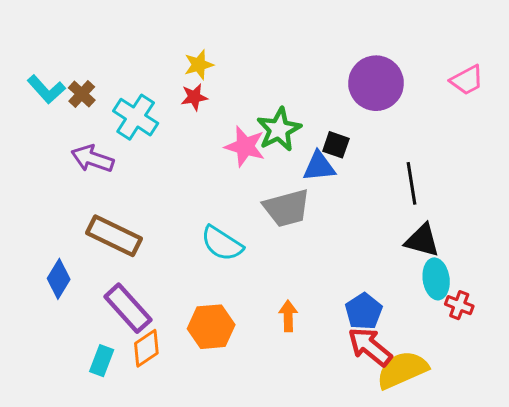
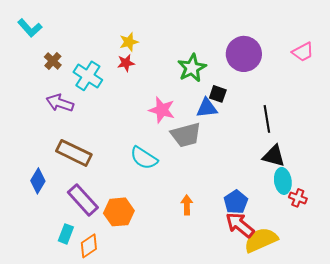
cyan L-shape: (46, 89) -> (30, 28), moved
green star: (279, 129) -> (192, 68), moved
pink star: (245, 146) -> (162, 110), moved
orange hexagon: (211, 327) -> (119, 212), moved
orange diamond: (146, 348) -> (89, 246), moved

